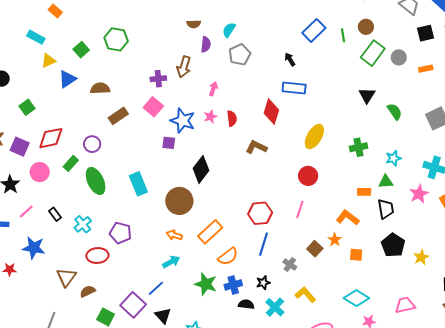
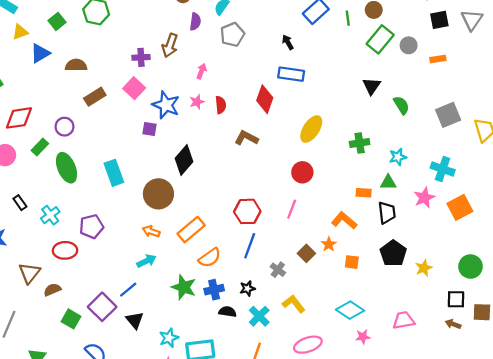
purple pentagon: (120, 233) -> (92, 226), turned -30

